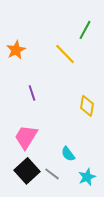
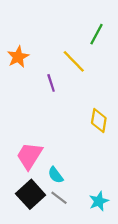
purple line: (32, 93) -> (51, 83), moved
cyan semicircle: (68, 154) -> (56, 175), moved

